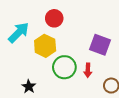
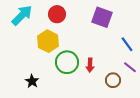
cyan arrow: (19, 33) -> (22, 15), moved
purple square: (100, 45) -> (102, 17), moved

